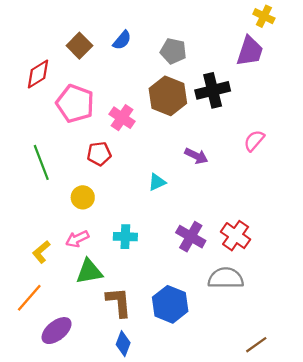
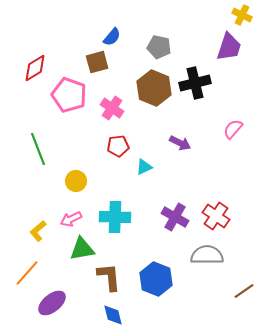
brown square: (79, 46) -> (97, 62), moved, turned 30
red pentagon: (99, 154) -> (118, 146), moved
cyan cross: (125, 237) -> (115, 217), size x1.4
blue diamond: (123, 344) -> (113, 315), turned -35
brown line: (256, 345) -> (244, 291), moved

